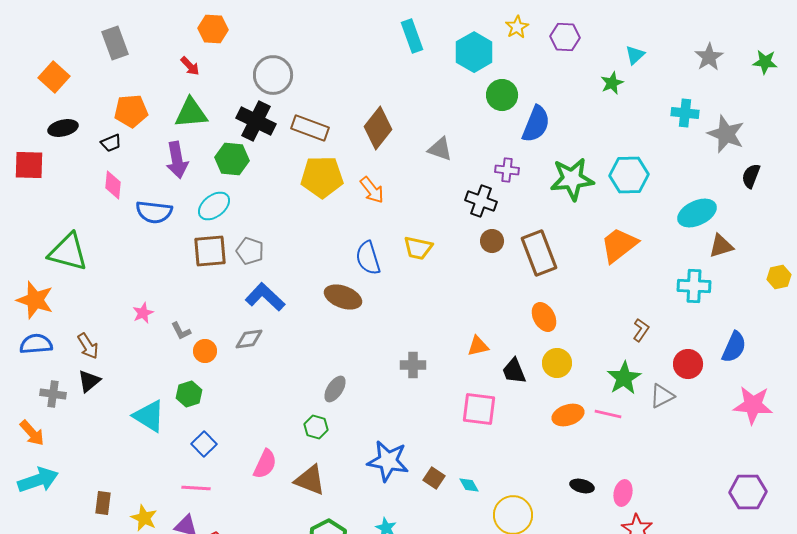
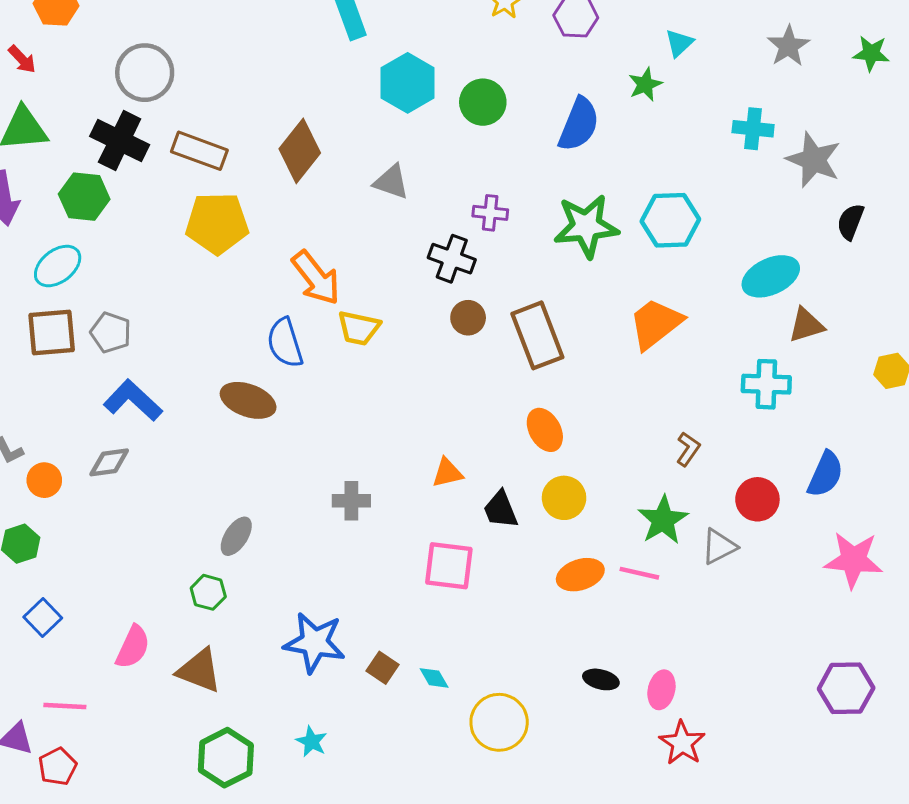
cyan hexagon: (474, 52) -> (408, 83), moved
blue semicircle: (536, 124) -> (579, 124), moved
orange arrow: (372, 190) -> (316, 278), moved, size x1.4
pink line: (196, 488) -> (65, 706), moved

